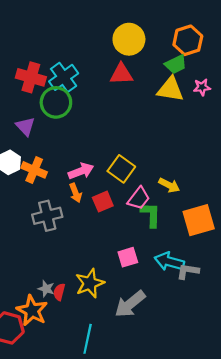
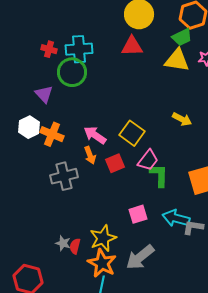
red cross: (31, 77) -> (49, 49), size x0.6
cyan cross: (64, 77) -> (79, 49), turned 32
pink arrow: (81, 171) -> (95, 135), turned -125
yellow arrow: (169, 185) -> (182, 119), moved
orange star: (32, 311) -> (102, 263), moved

